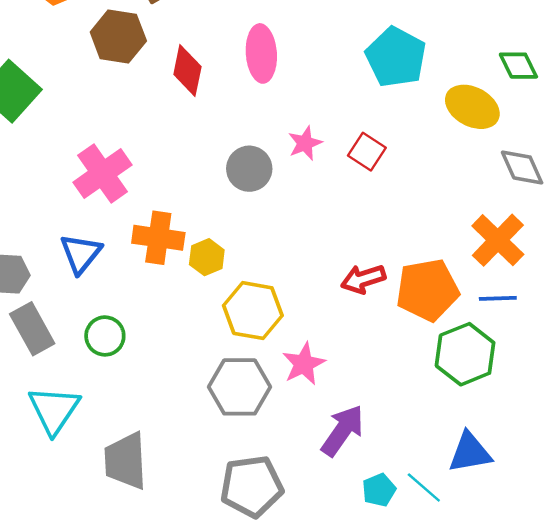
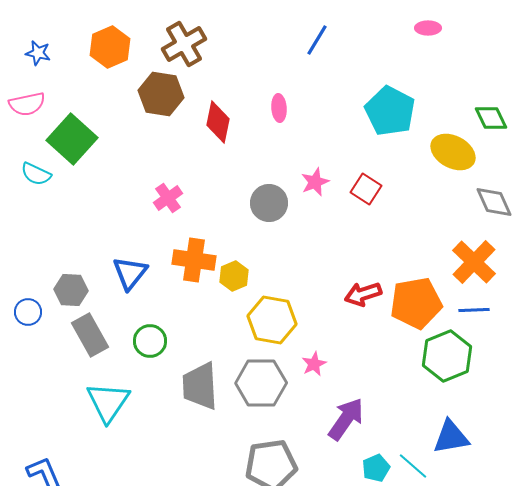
pink ellipse: (261, 53) -> (279, 108), size x0.6
pink cross: (103, 174) -> (168, 198), moved, size x0.6
pink star: (304, 364) -> (314, 364), size x0.7
gray trapezoid: (126, 461) -> (200, 386), moved

